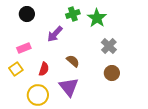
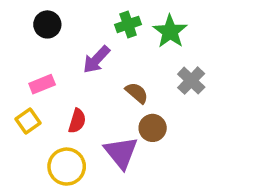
brown semicircle: (73, 61) -> (137, 93), moved
brown circle: (112, 73) -> (153, 128), moved

